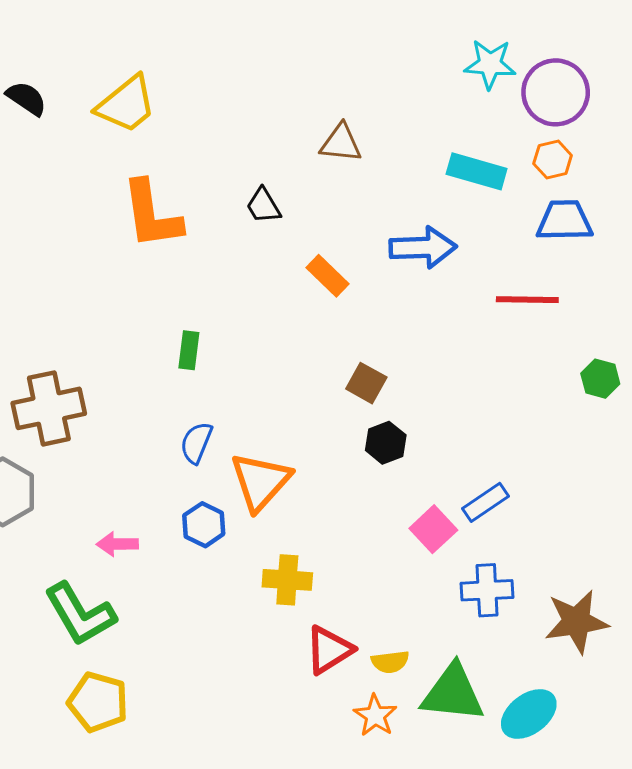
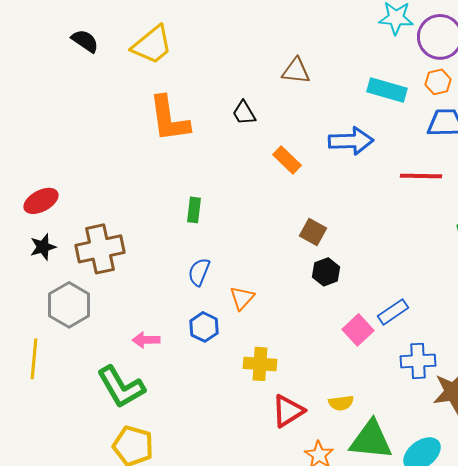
orange triangle: (260, 481) -> (242, 298), size x0.6
blue cross: (487, 590) -> (418, 361), moved
yellow semicircle: (390, 662) -> (341, 403), moved

